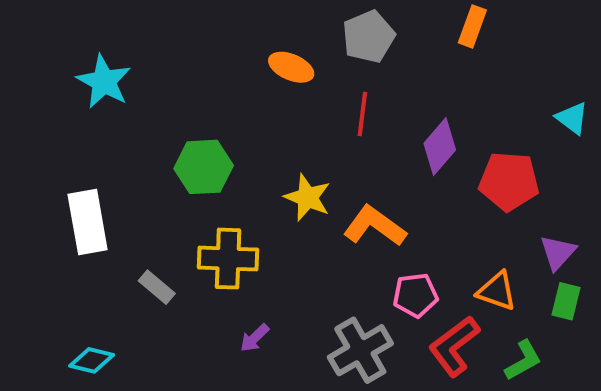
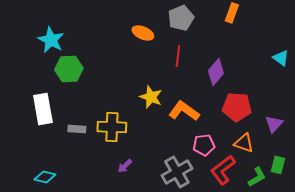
green hexagon: (204, 167) -> (69, 69), moved
red pentagon: (509, 181) -> (237, 107), moved
gray rectangle: (157, 287) -> (77, 129), moved, turned -36
green rectangle: (566, 301) -> (278, 165), moved

